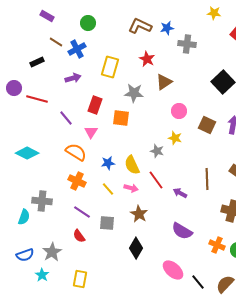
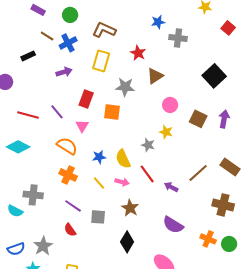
green circle: (88, 23) -> (70, 15), moved
brown L-shape: (140, 26) -> (104, 30), moved
red line: (37, 99) -> (28, 115), moved
brown line: (207, 179) -> (198, 173), turned 50
cyan semicircle: (24, 217) -> (15, 211), turned 98

